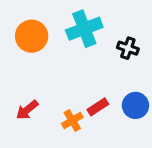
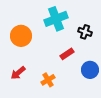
orange circle: (32, 36) -> (21, 36), moved
red rectangle: (98, 107) -> (67, 54), moved

